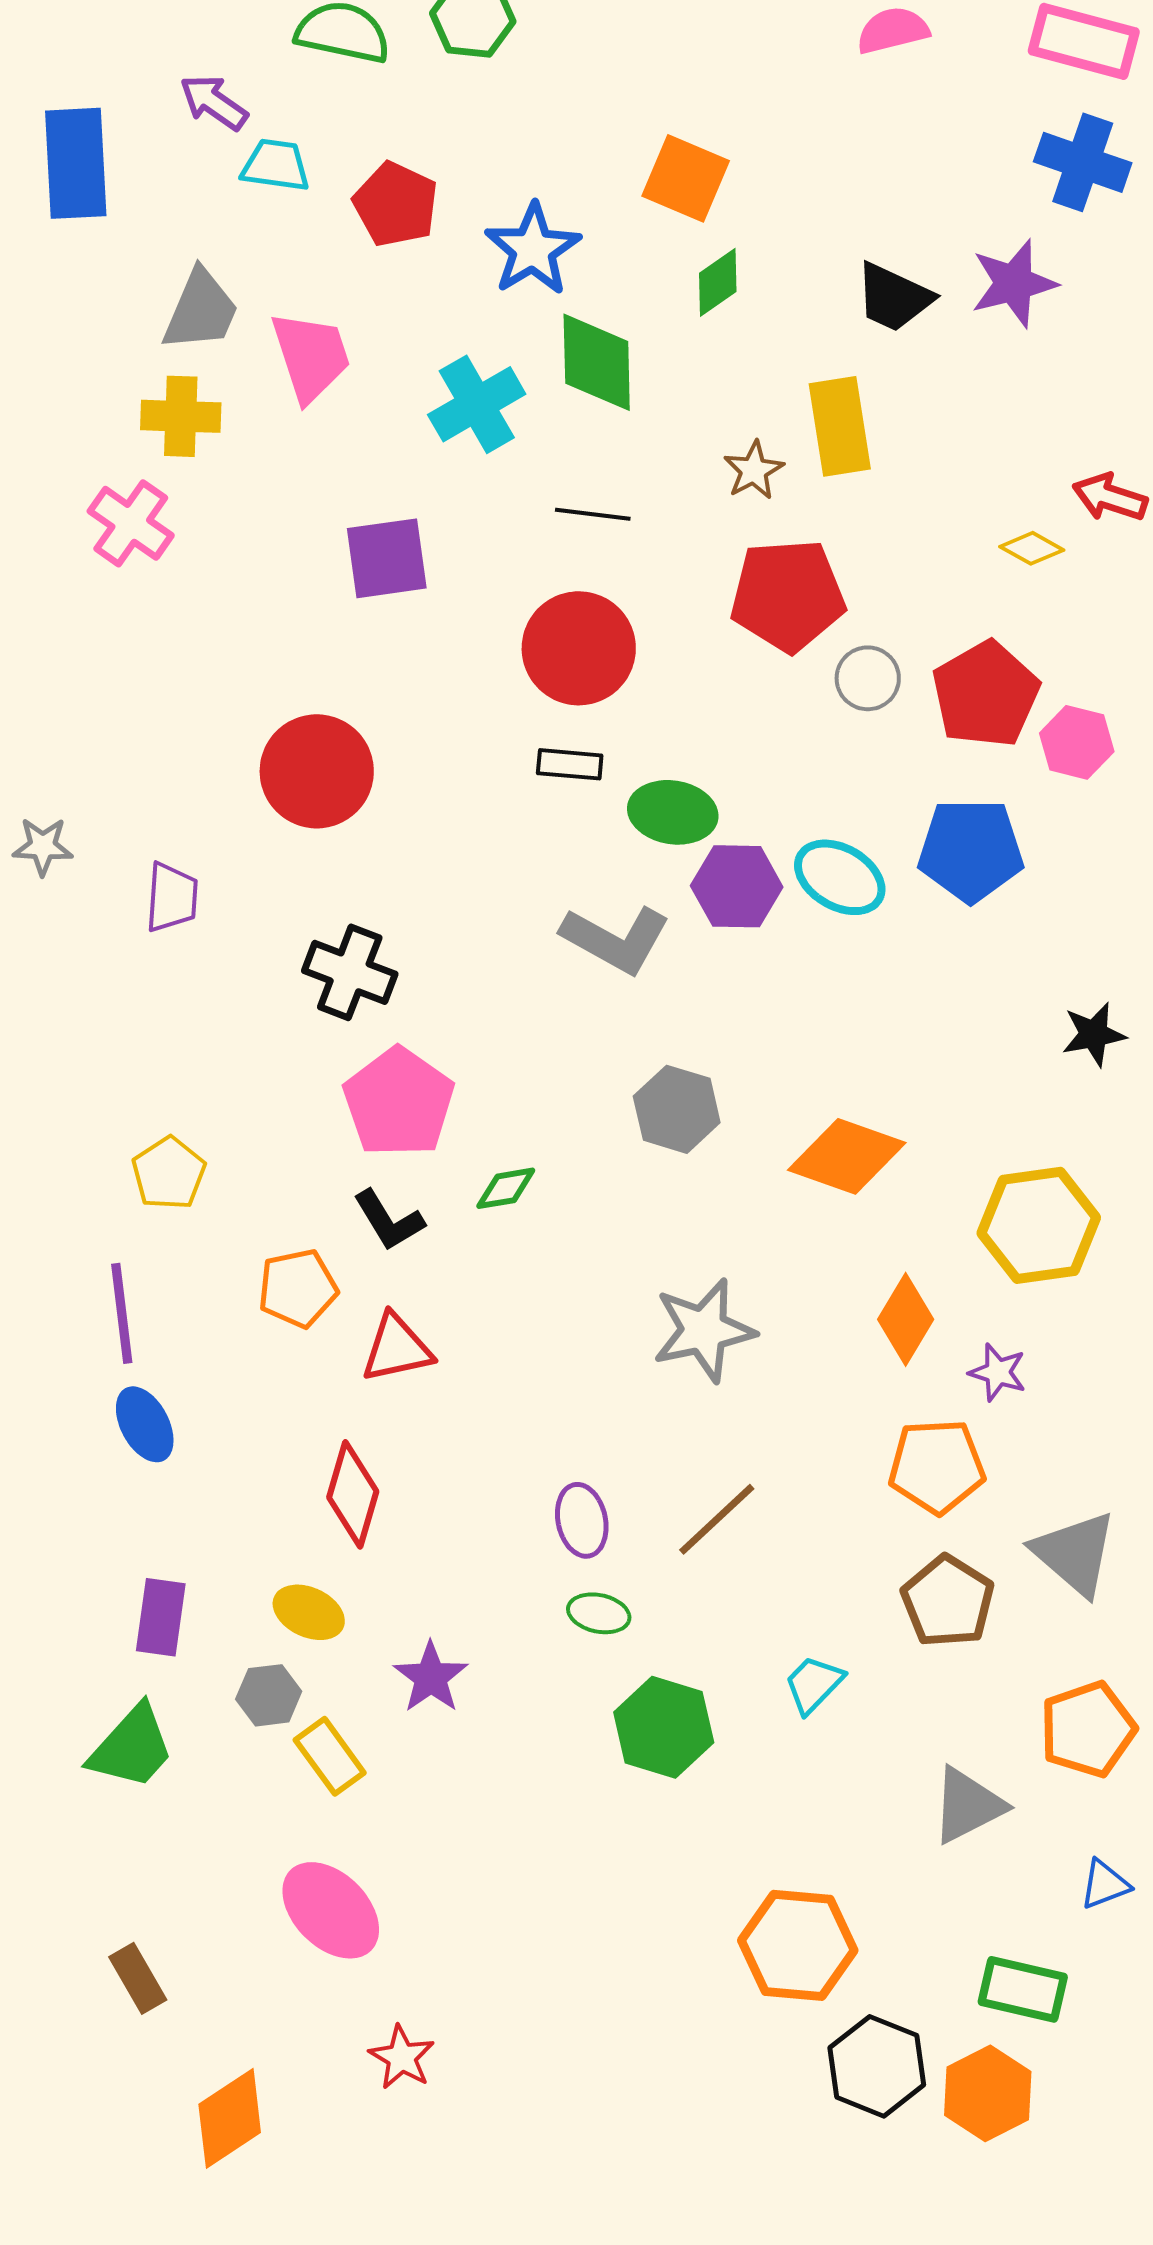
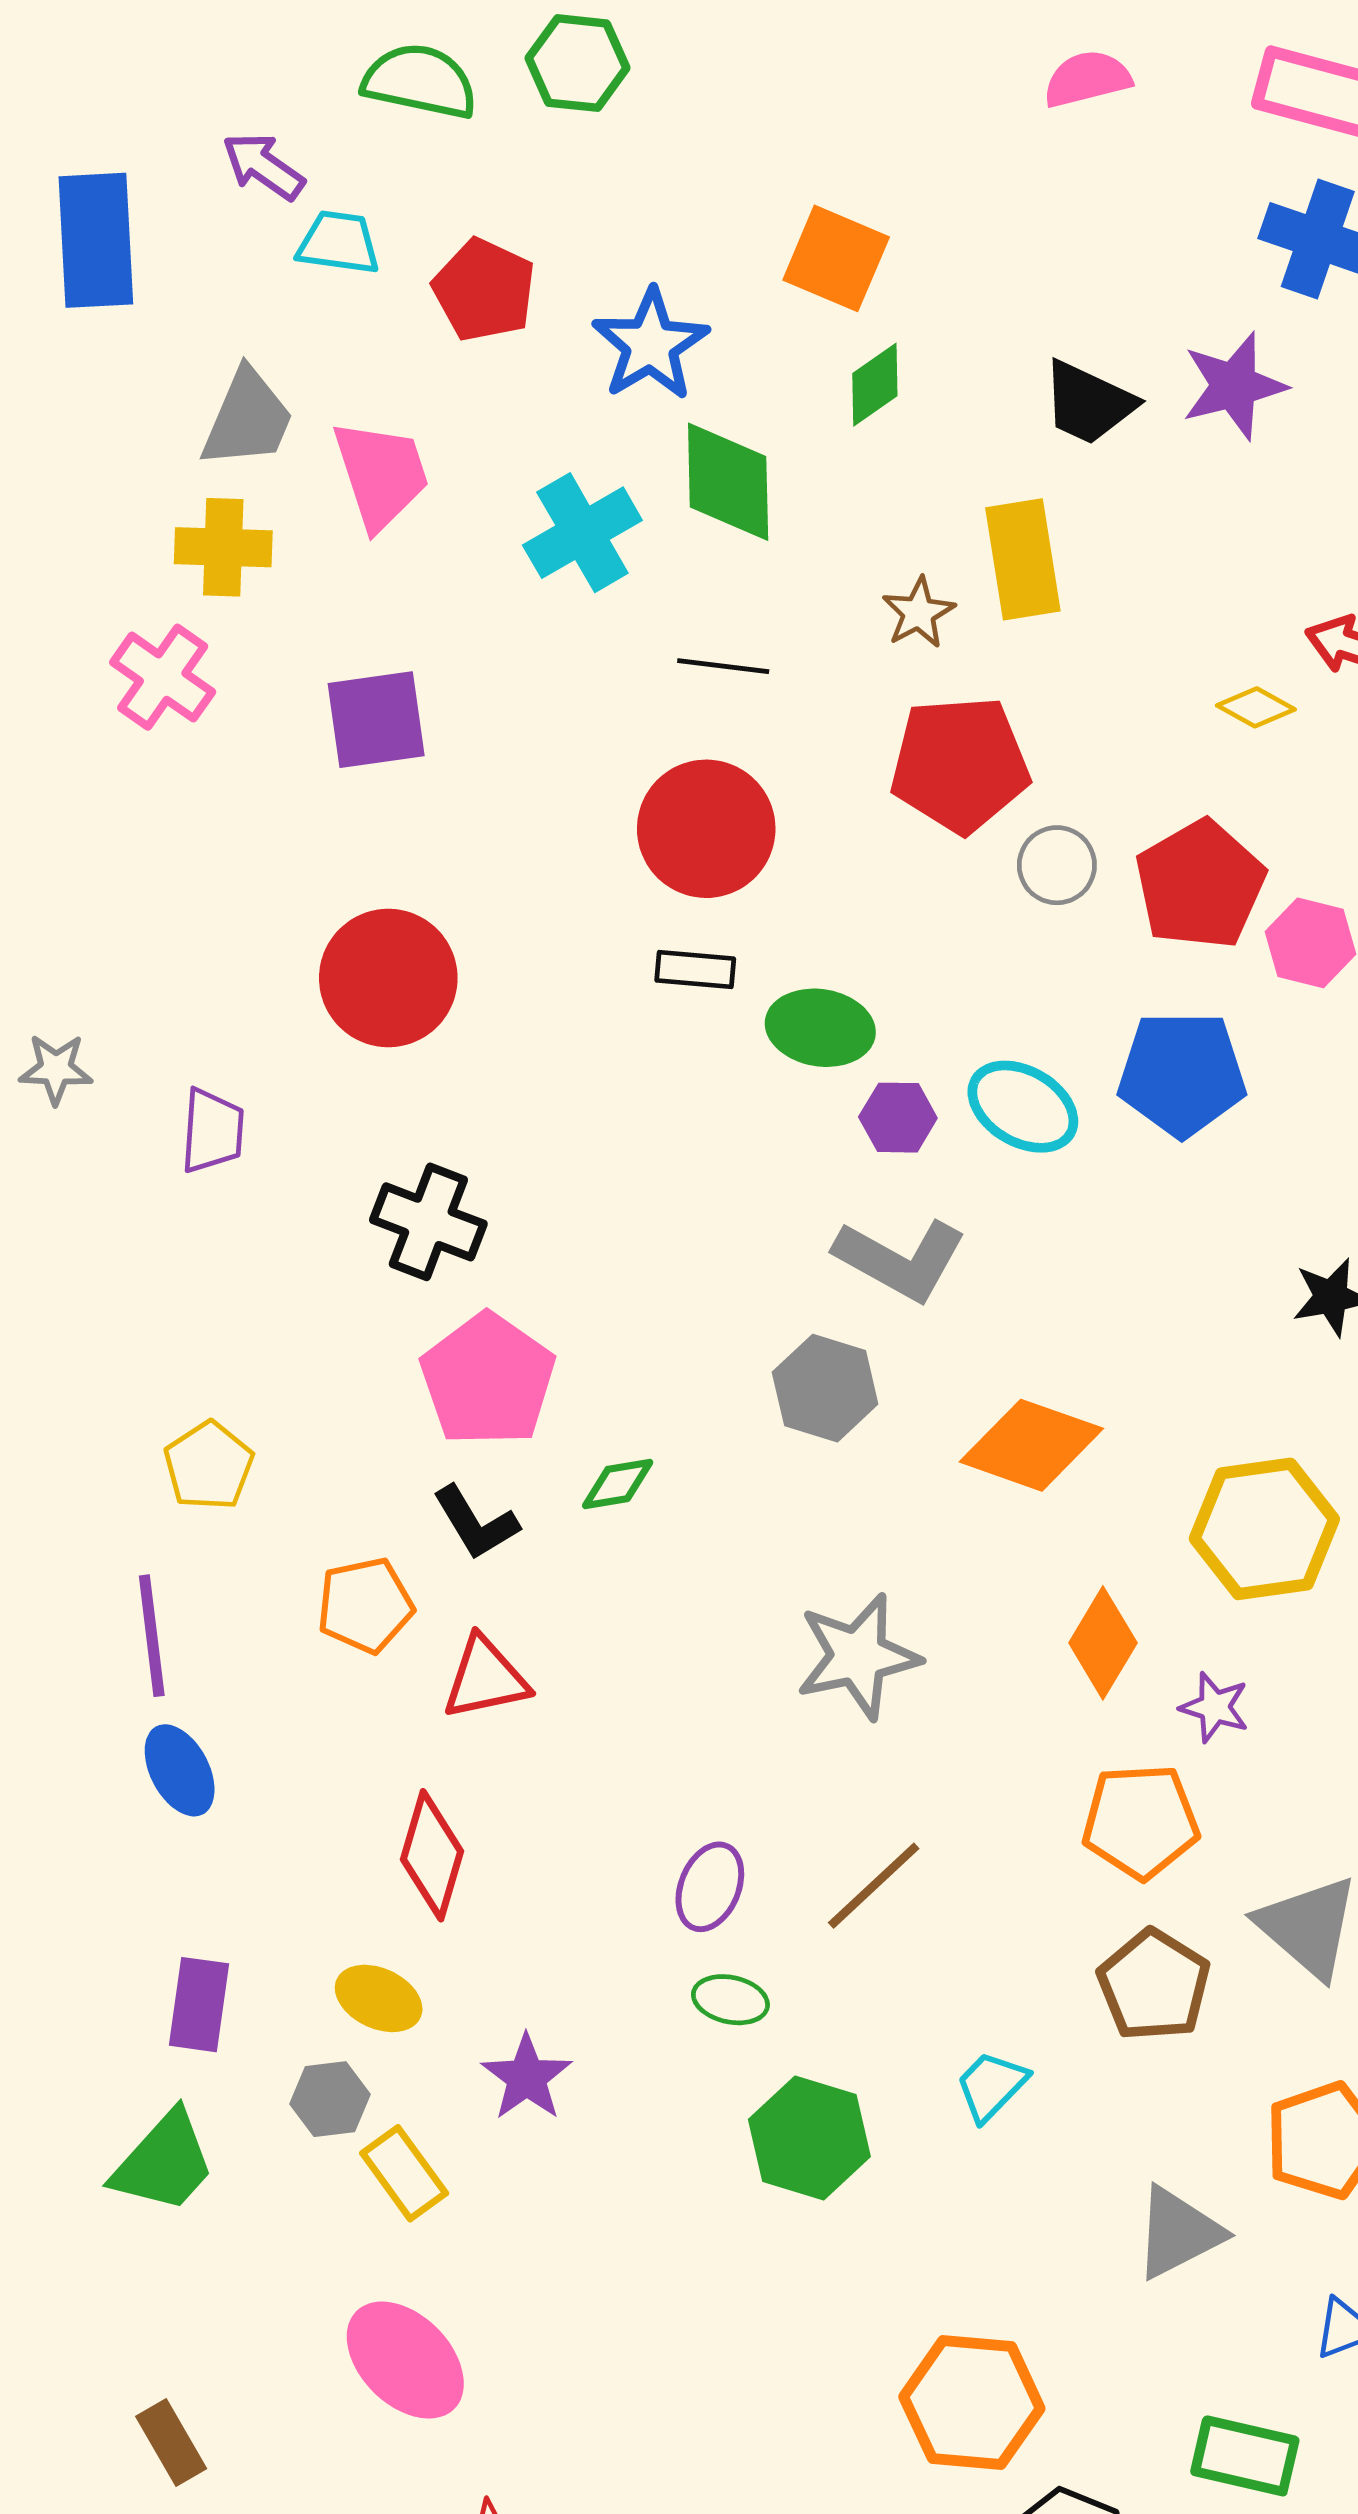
purple square: (387, 558) -> (376, 720), moved
purple hexagon: (737, 886) -> (898, 1118), size x0.7
gray L-shape: (616, 939) -> (900, 1260), moved
purple ellipse: (582, 1520) -> (710, 1887), turned 34

